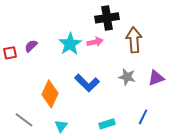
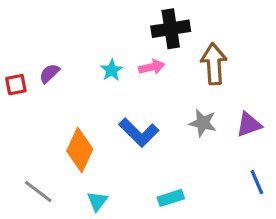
cyan star: (70, 44) -> (112, 70), size x0.6
blue line: (143, 117) -> (257, 182), moved, turned -49

